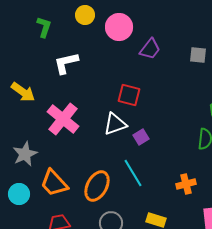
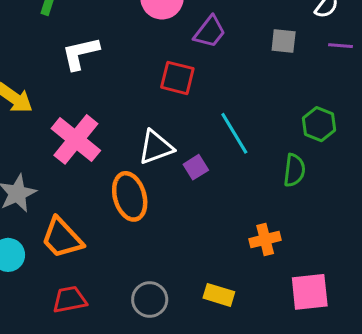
red square: (129, 95) -> (177, 78), moved
cyan line: (133, 173) -> (234, 133), moved
orange ellipse: (97, 186) -> (130, 196), moved, turned -44

